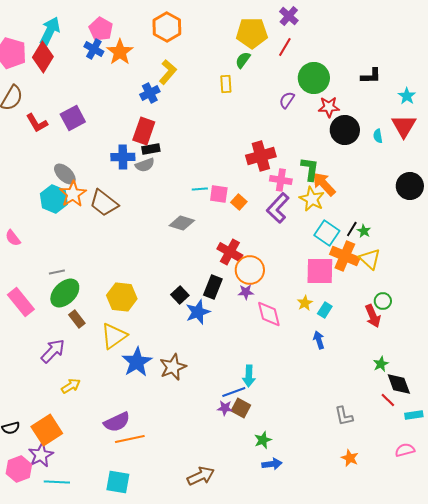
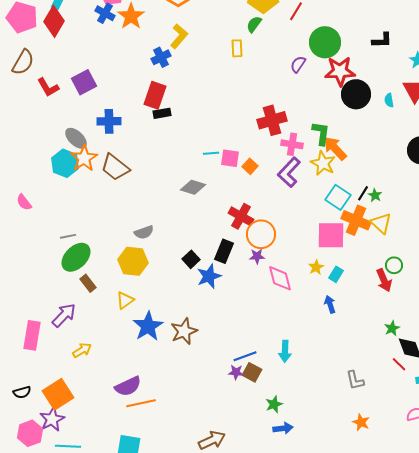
red star: (329, 107) -> (340, 71), size x1.4
blue cross: (123, 157) -> (109, 121), moved
gray semicircle: (145, 165) -> (144, 232), moved
pink rectangle: (21, 302) -> (32, 335), moved, turned 48
yellow triangle: (114, 336) -> (125, 300), size x0.7
cyan arrow: (249, 376) -> (285, 351), moved

